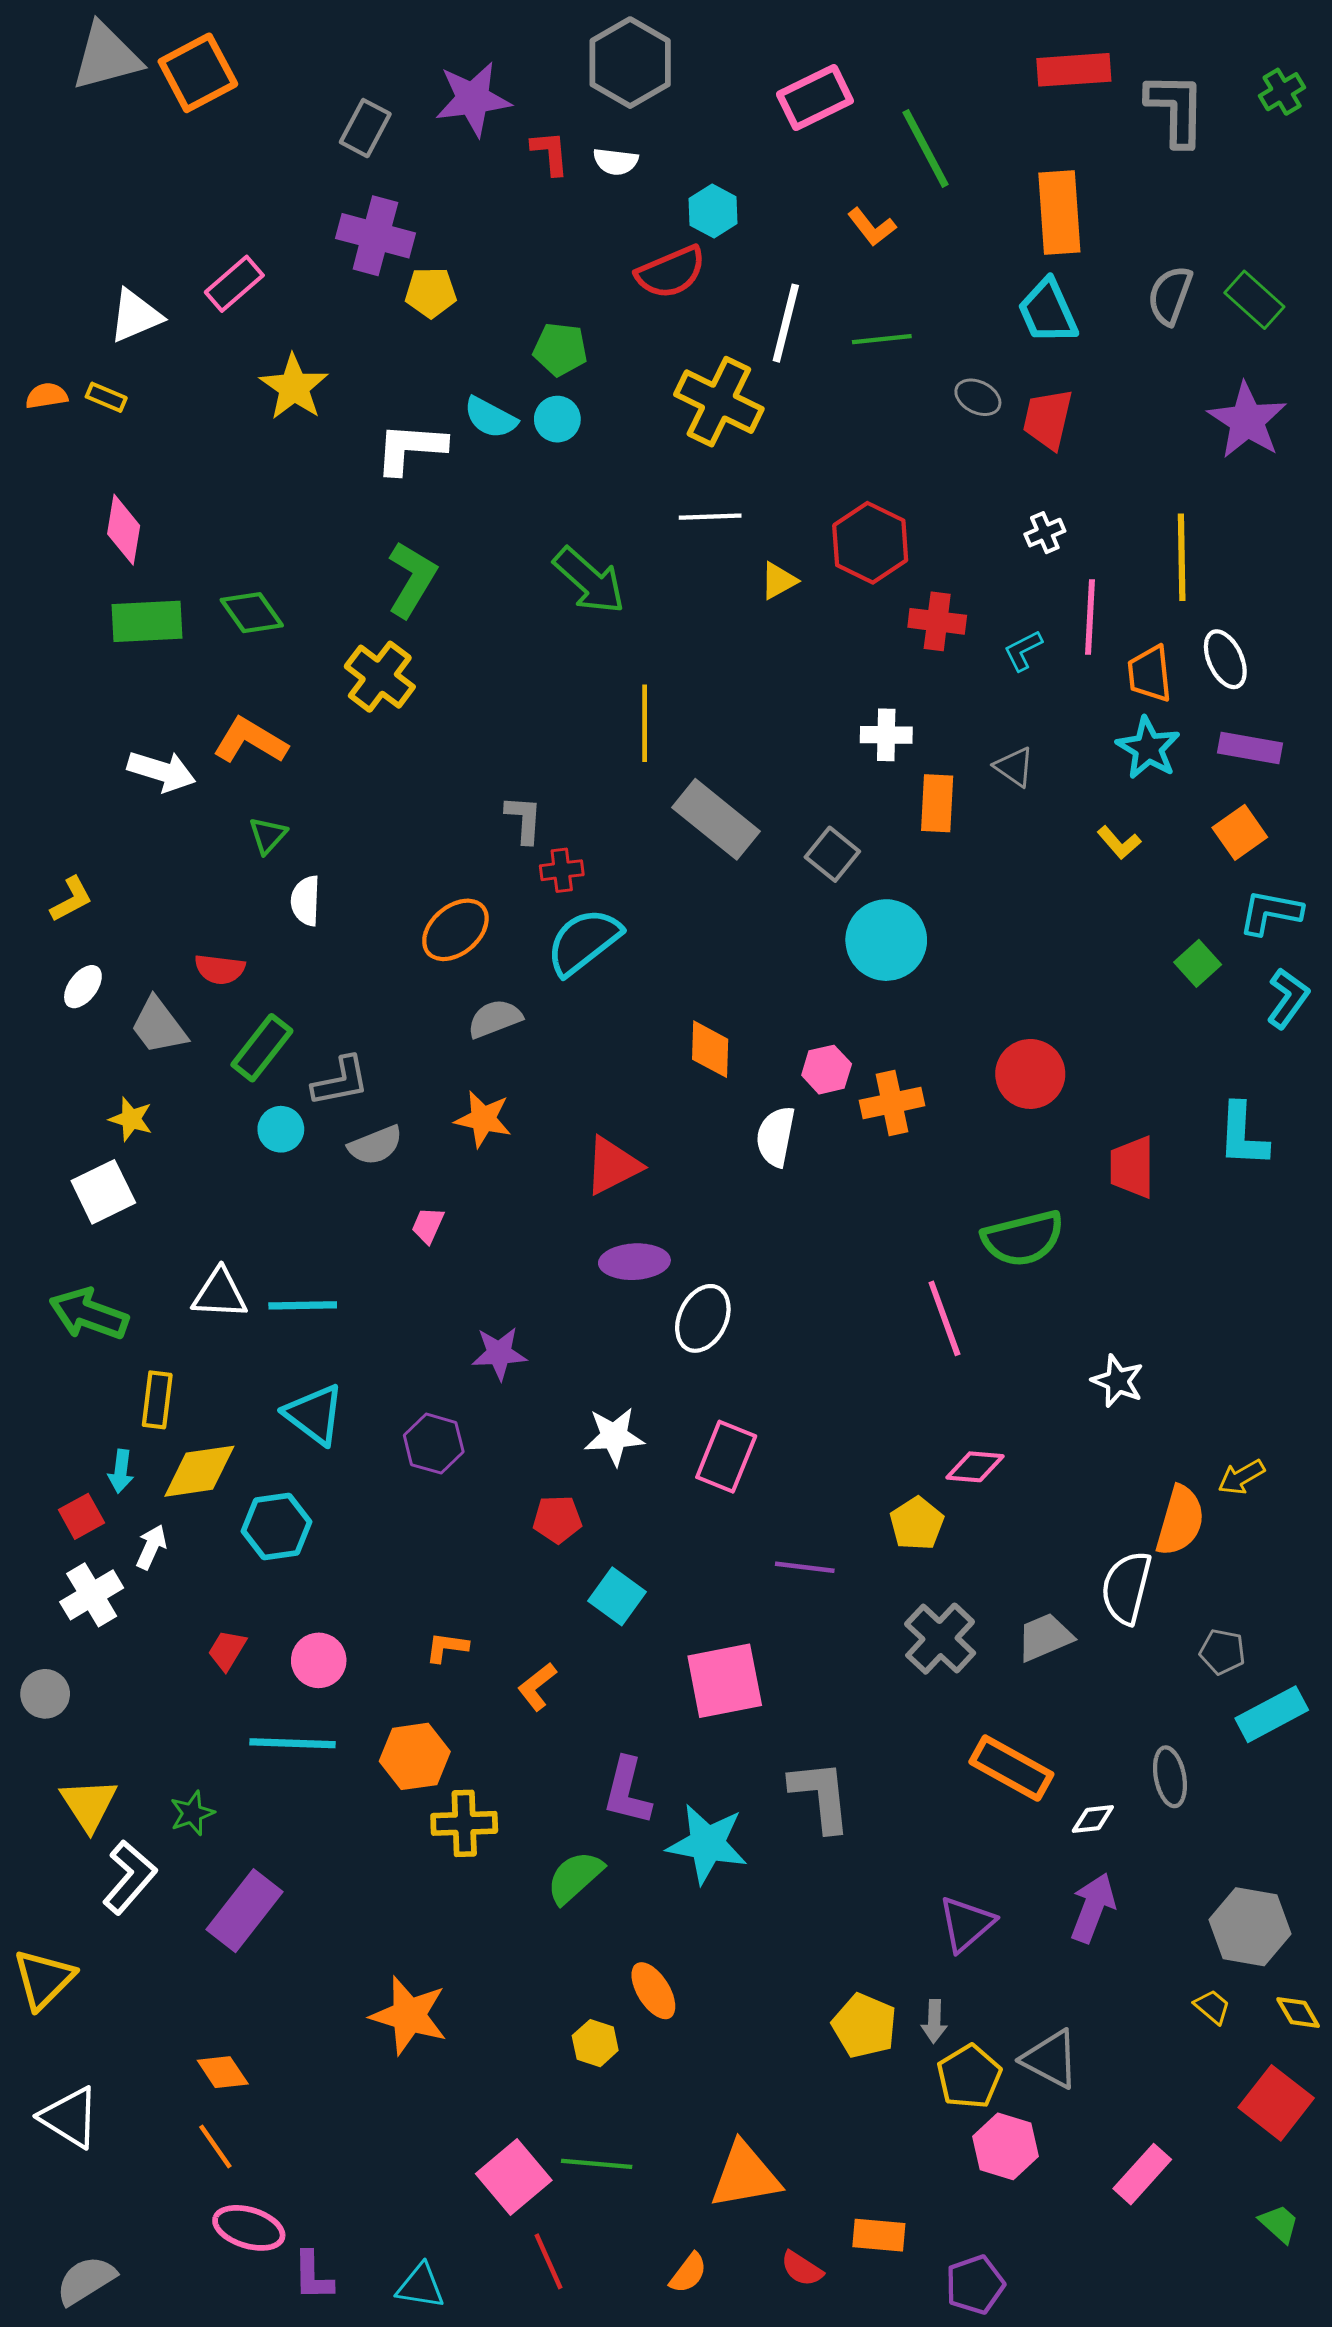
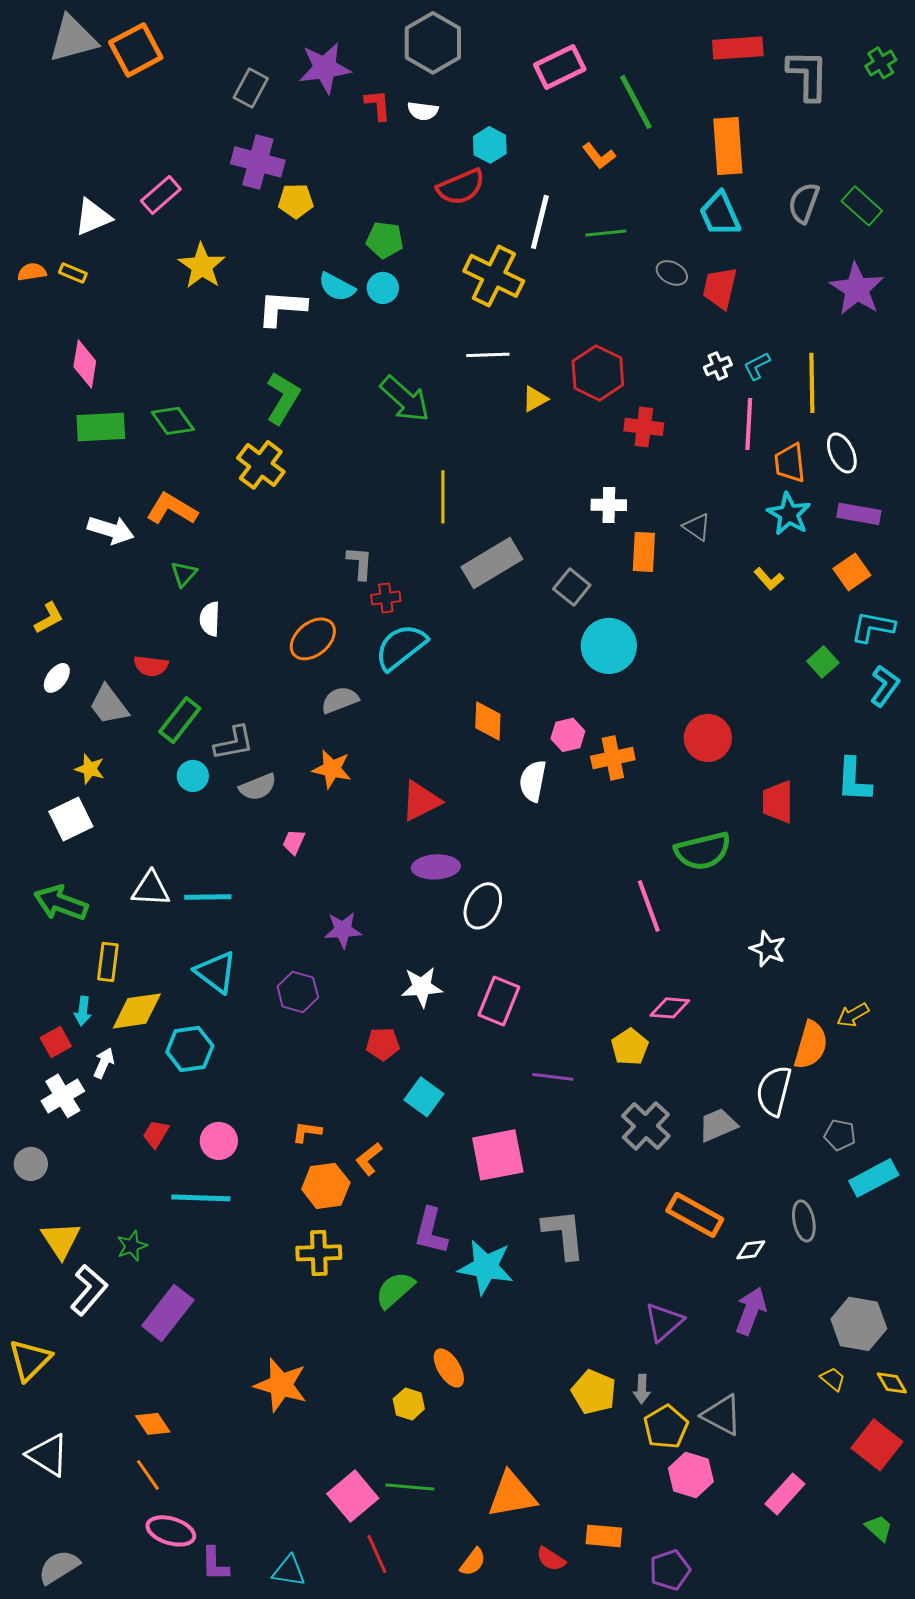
cyan L-shape: (1023, 650) -> (757, 366), moved
gray rectangle: (716, 819) -> (492, 563), turned -70
orange hexagon: (415, 1756) -> (326, 1186), moved

